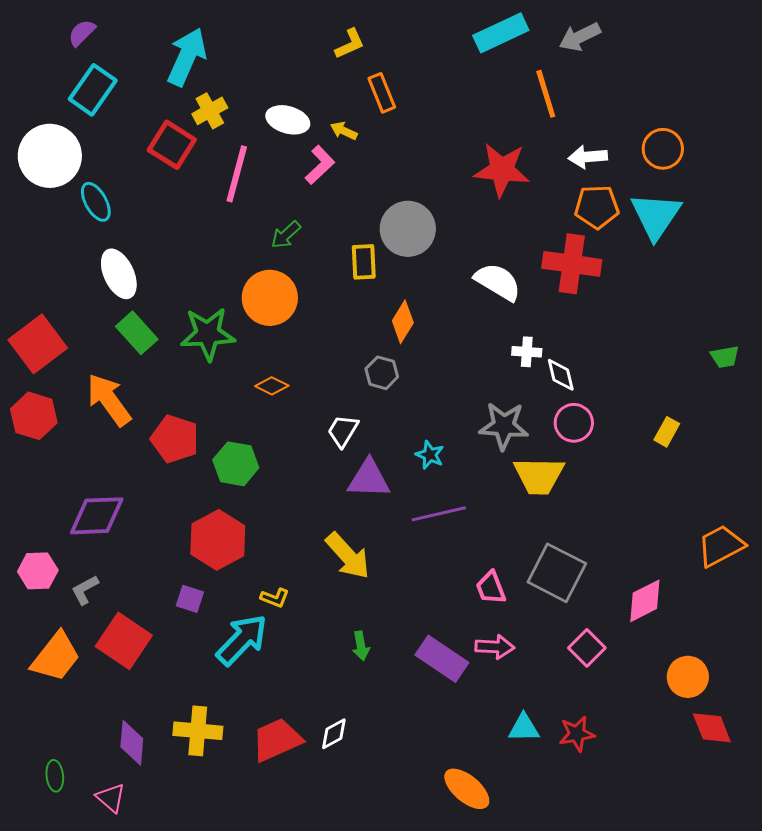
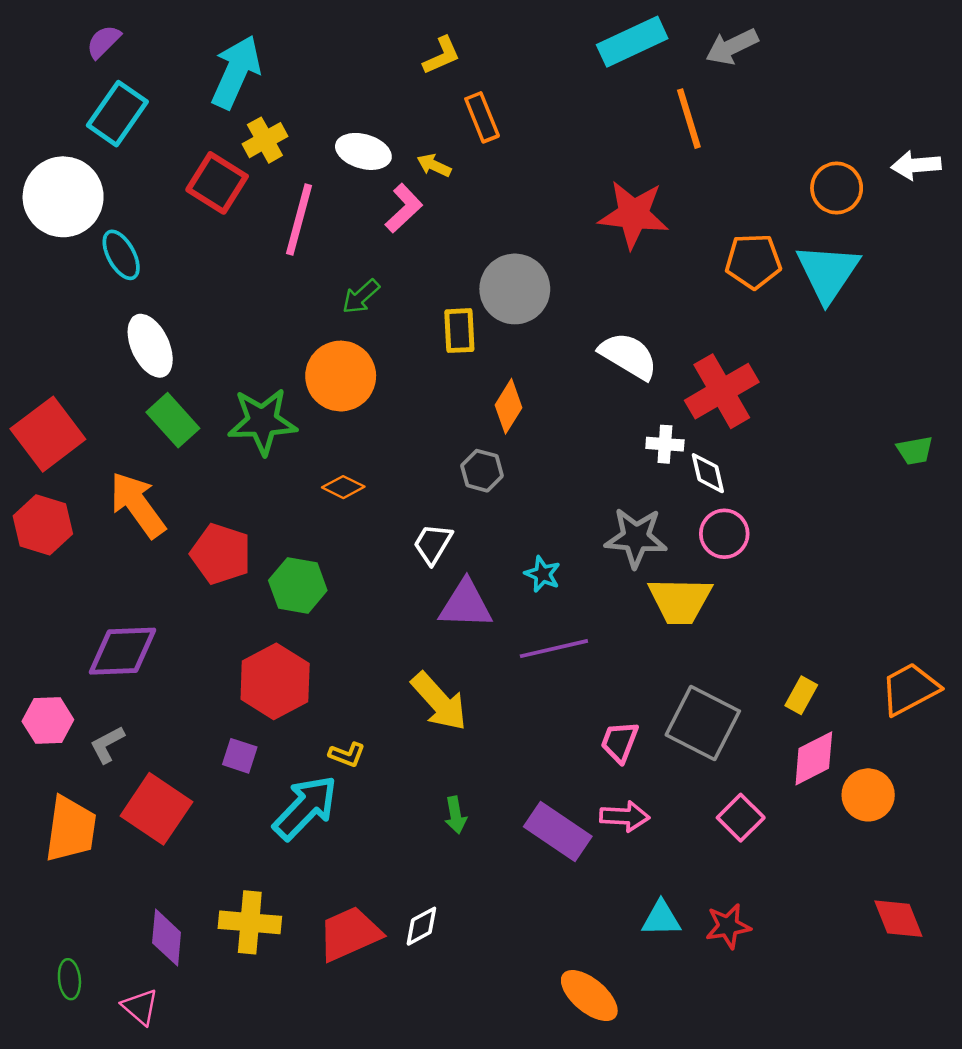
white arrow: (588, 157) -> (916, 165), moved
red cross: (572, 264) -> (722, 391), moved, turned -38
yellow rectangle: (667, 432) -> (801, 695), moved
pink trapezoid: (491, 588) -> (620, 742), turned 42
orange trapezoid: (56, 657) -> (71, 829), turned -30
orange circle: (688, 677) -> (868, 795), moved

